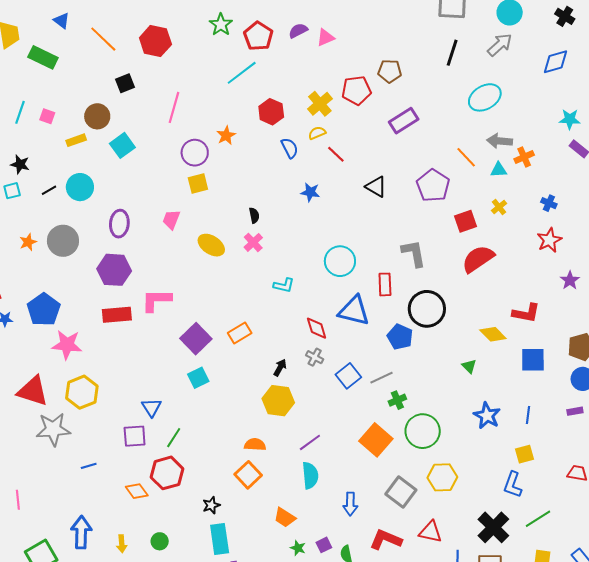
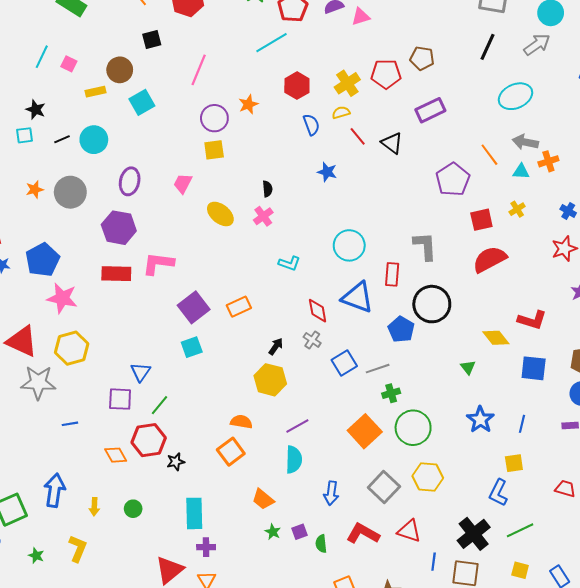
black triangle: (376, 187) -> (392, 143), moved
black star: (211, 505) -> (176, 462), moved

